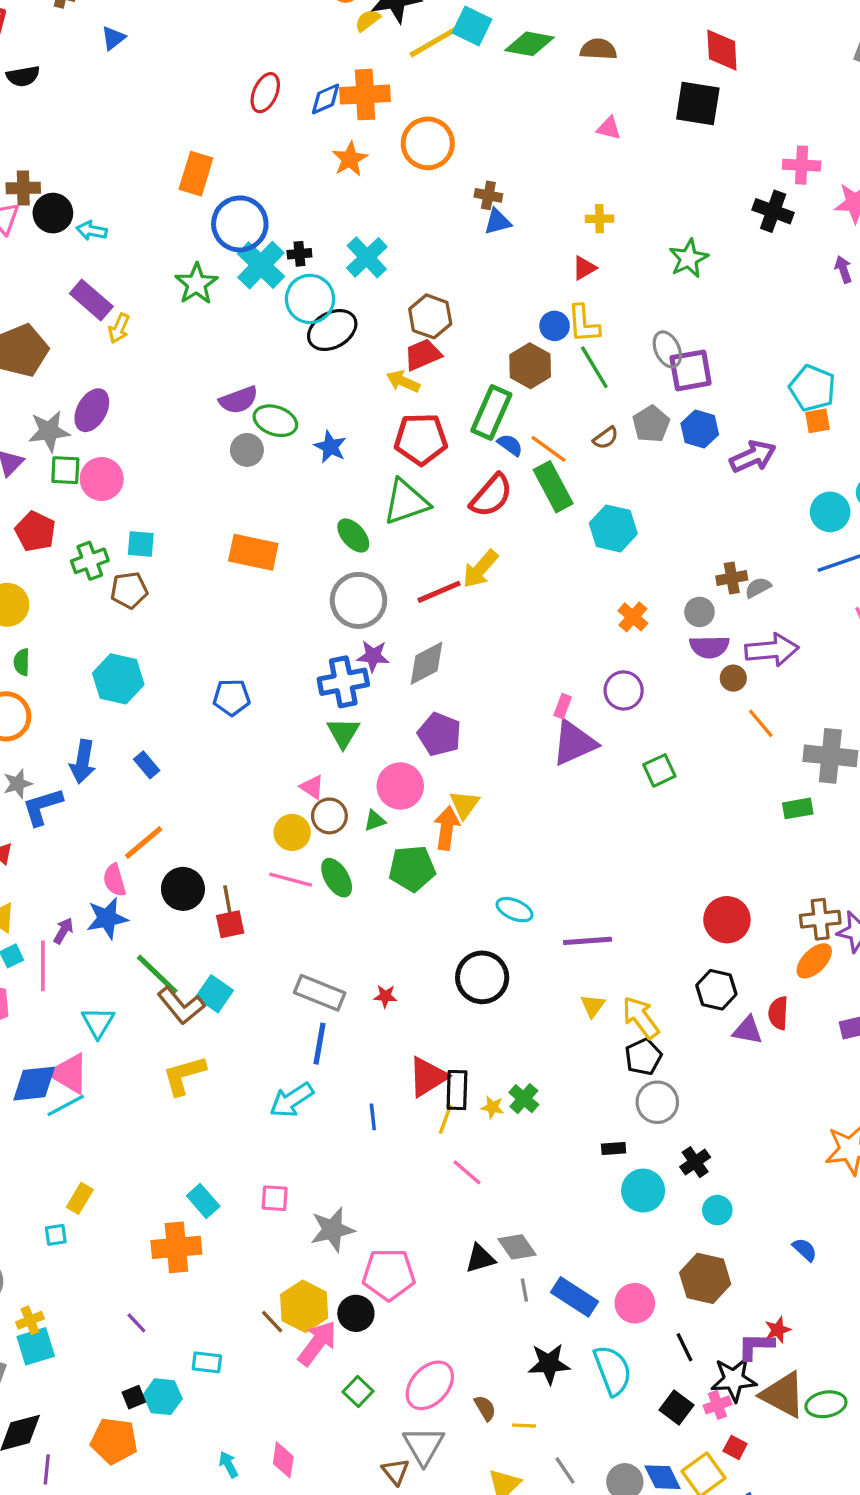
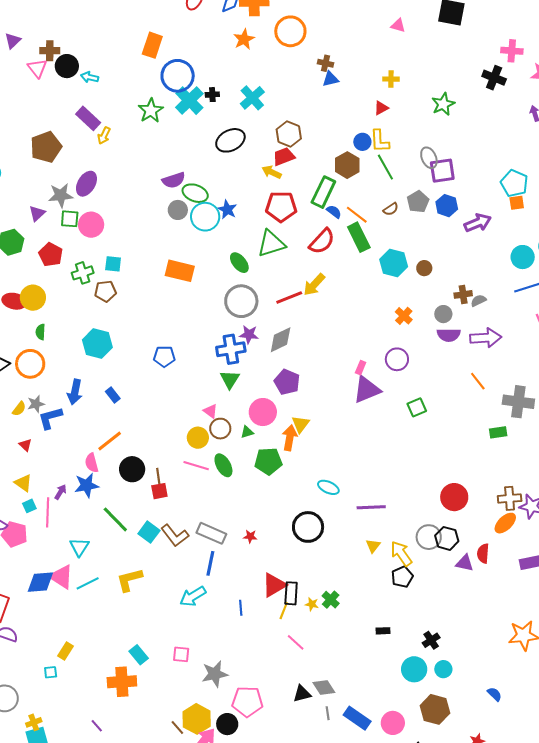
cyan circle: (310, 299) -> (205, 217), moved
brown circle: (733, 678) -> (424, 268), moved
brown L-shape: (181, 1006) -> (175, 535), moved
gray circle: (657, 1102) -> (429, 537), moved
cyan line: (66, 1105) -> (88, 583), moved
cyan circle: (643, 1191) -> (414, 669), moved

